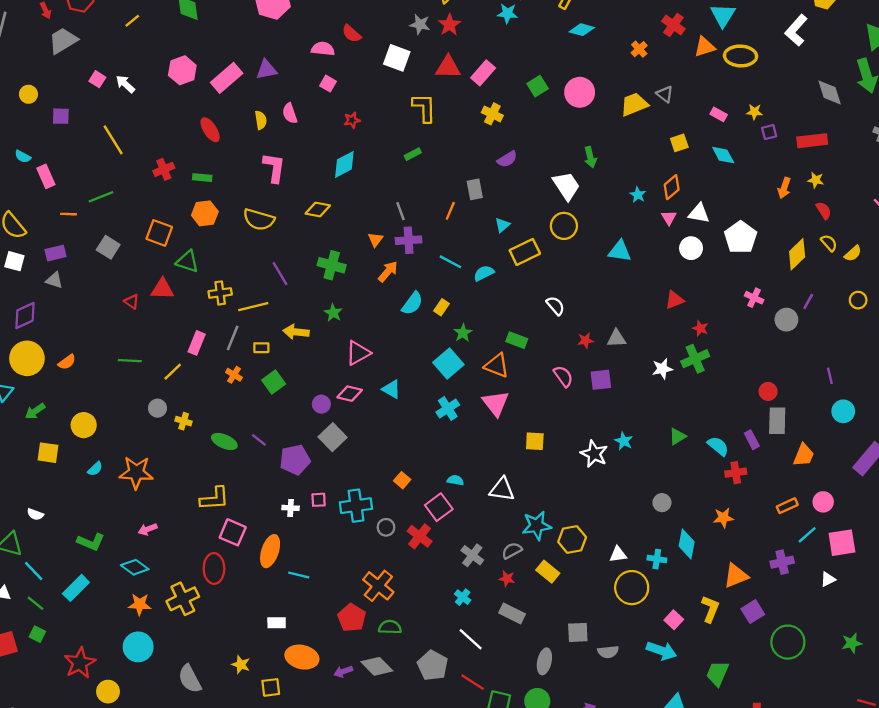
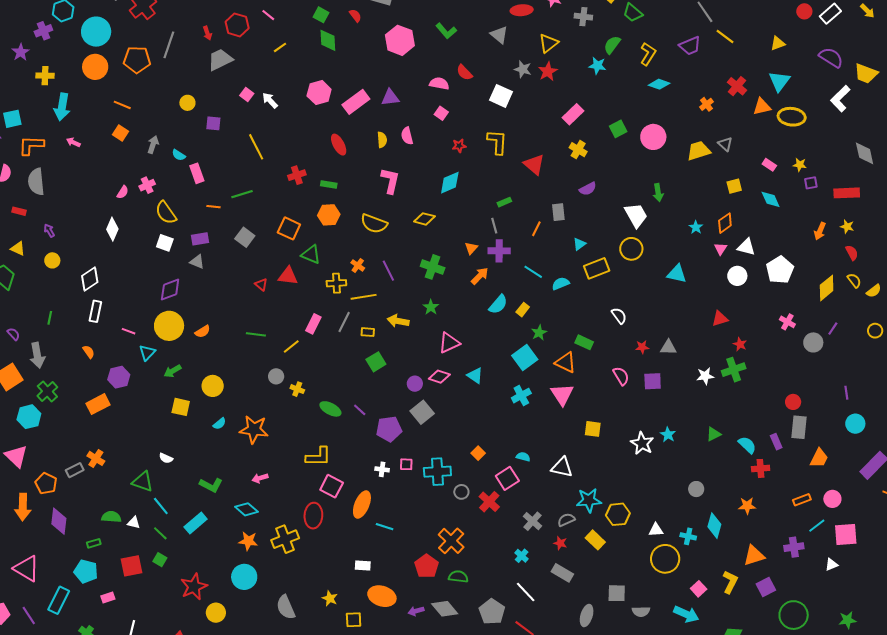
red triangle: (448, 67) -> (534, 164), moved, turned 35
yellow L-shape: (424, 108) -> (497, 142), moved
green rectangle: (413, 154) -> (504, 202), moved
orange cross: (234, 375) -> (358, 265), moved

